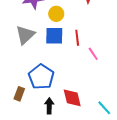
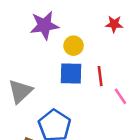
gray triangle: (25, 35) -> (20, 91), moved

